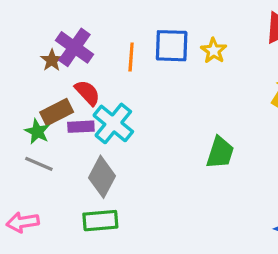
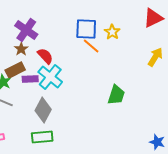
orange line: (131, 57) -> (91, 46), moved, turned -54
brown star: (52, 60) -> (21, 49), moved
red semicircle: (87, 93) -> (45, 56), moved

